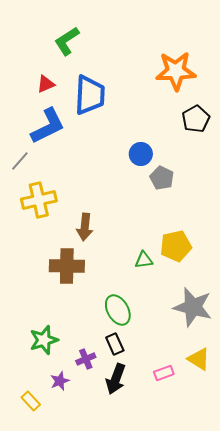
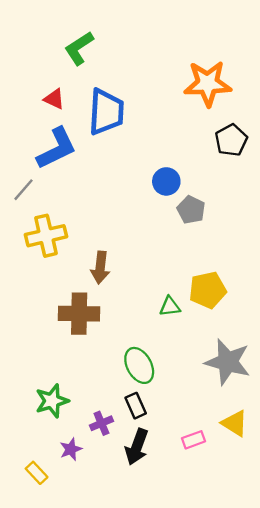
red triangle: (46, 84) -> (54, 99), turned 48

